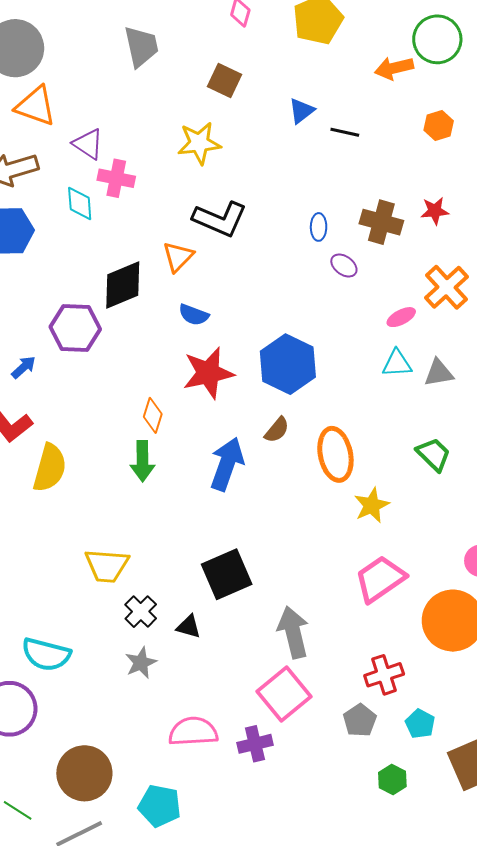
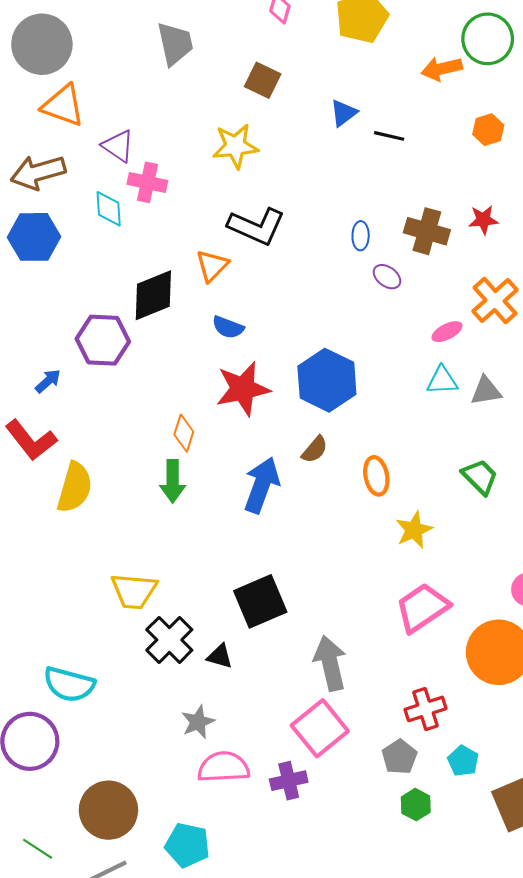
orange ellipse: (335, 454) -> (376, 476), size x0.7
black cross: (141, 612) -> (169, 640), size x1.4
gray star: (141, 663) -> (198, 722), moved
green hexagon: (392, 779) -> (416, 805), moved

